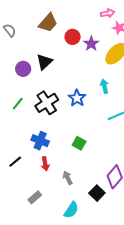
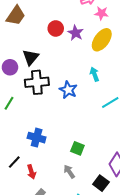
brown trapezoid: (48, 23) -> (16, 16), moved
black cross: (47, 103) -> (37, 82), moved, turned 35
green square: (79, 143) -> (77, 148), moved
red arrow: (45, 164) -> (31, 172), moved

